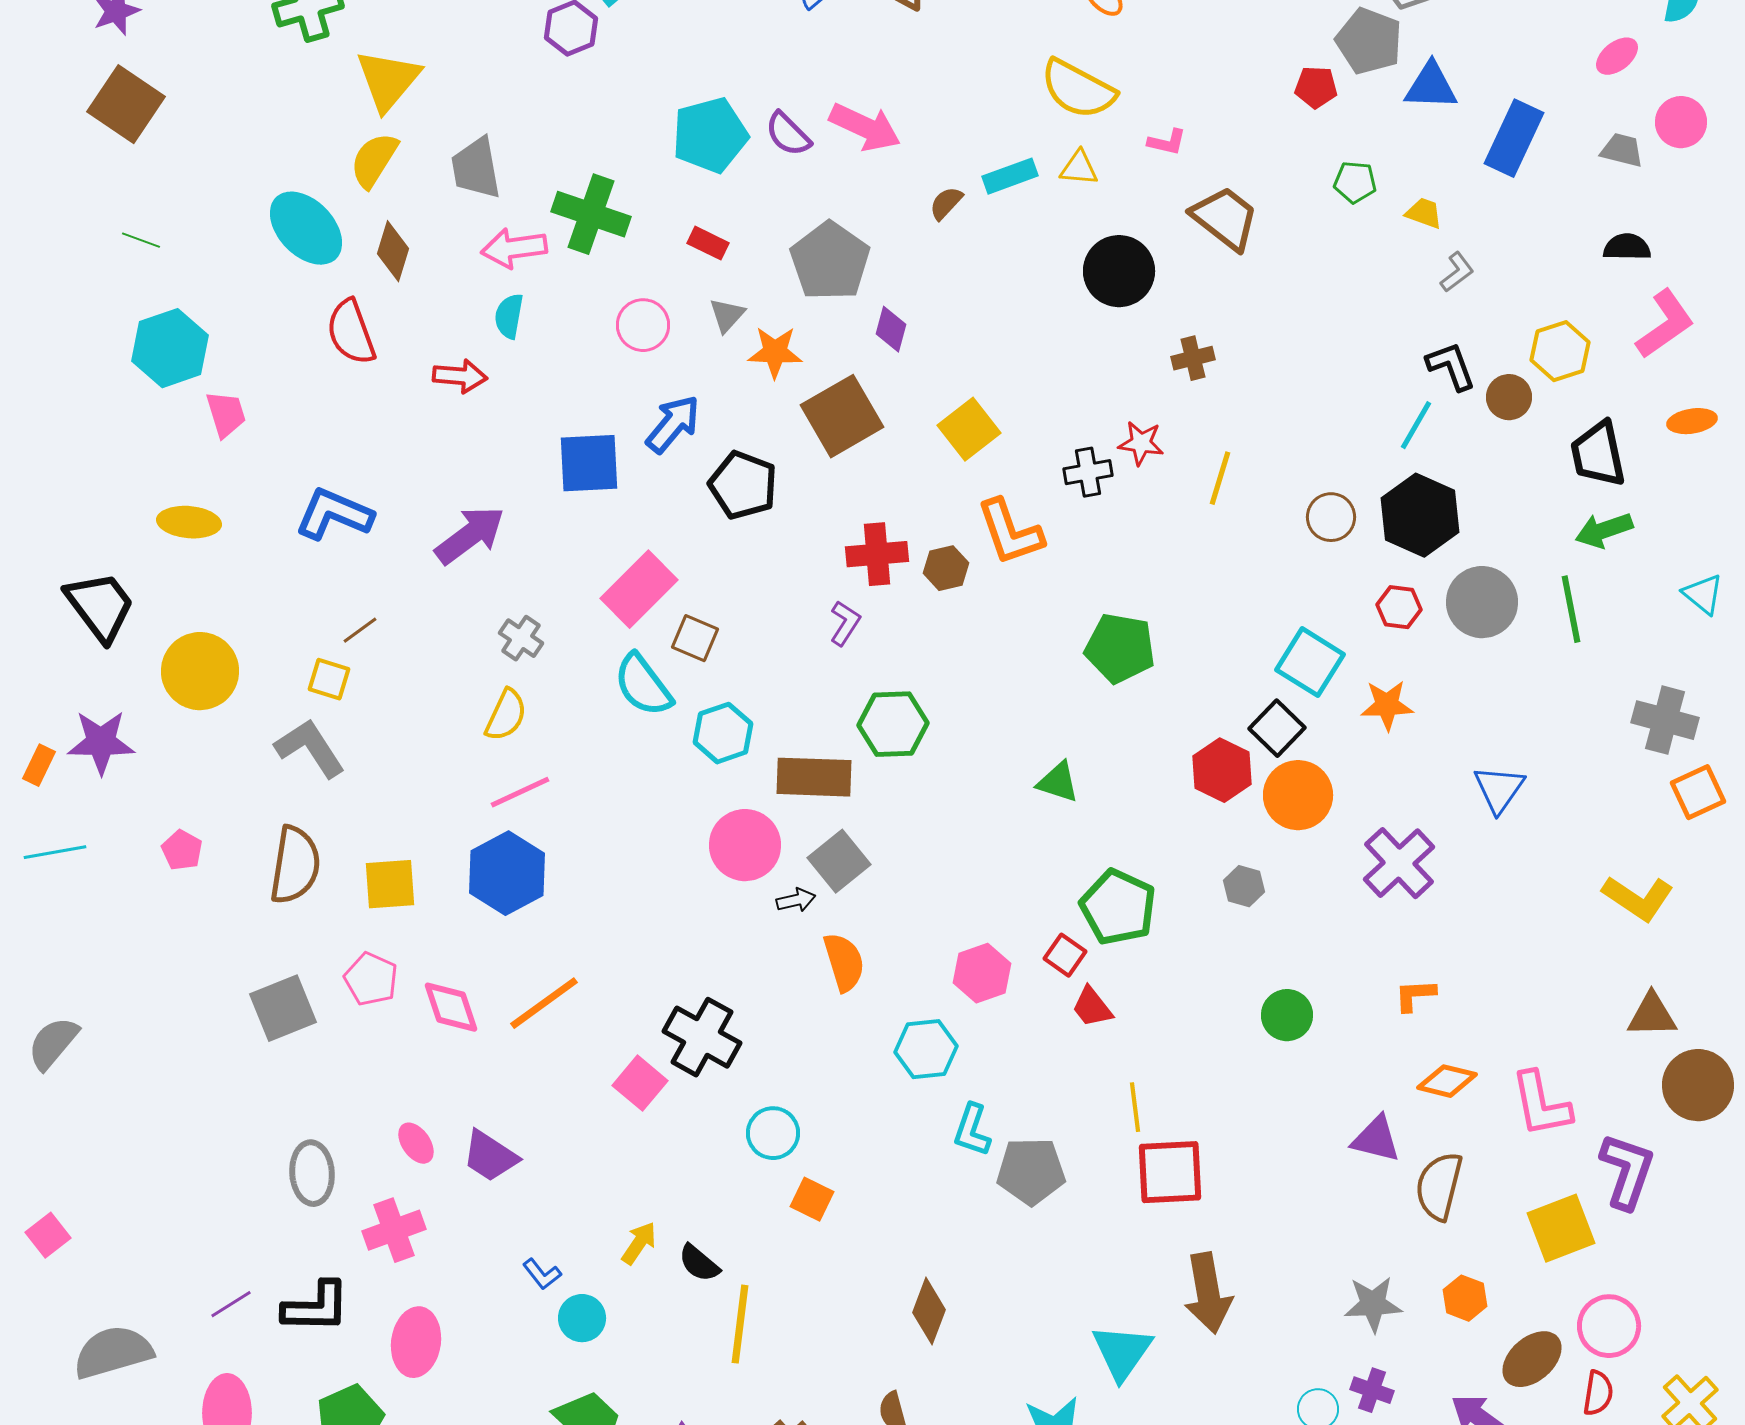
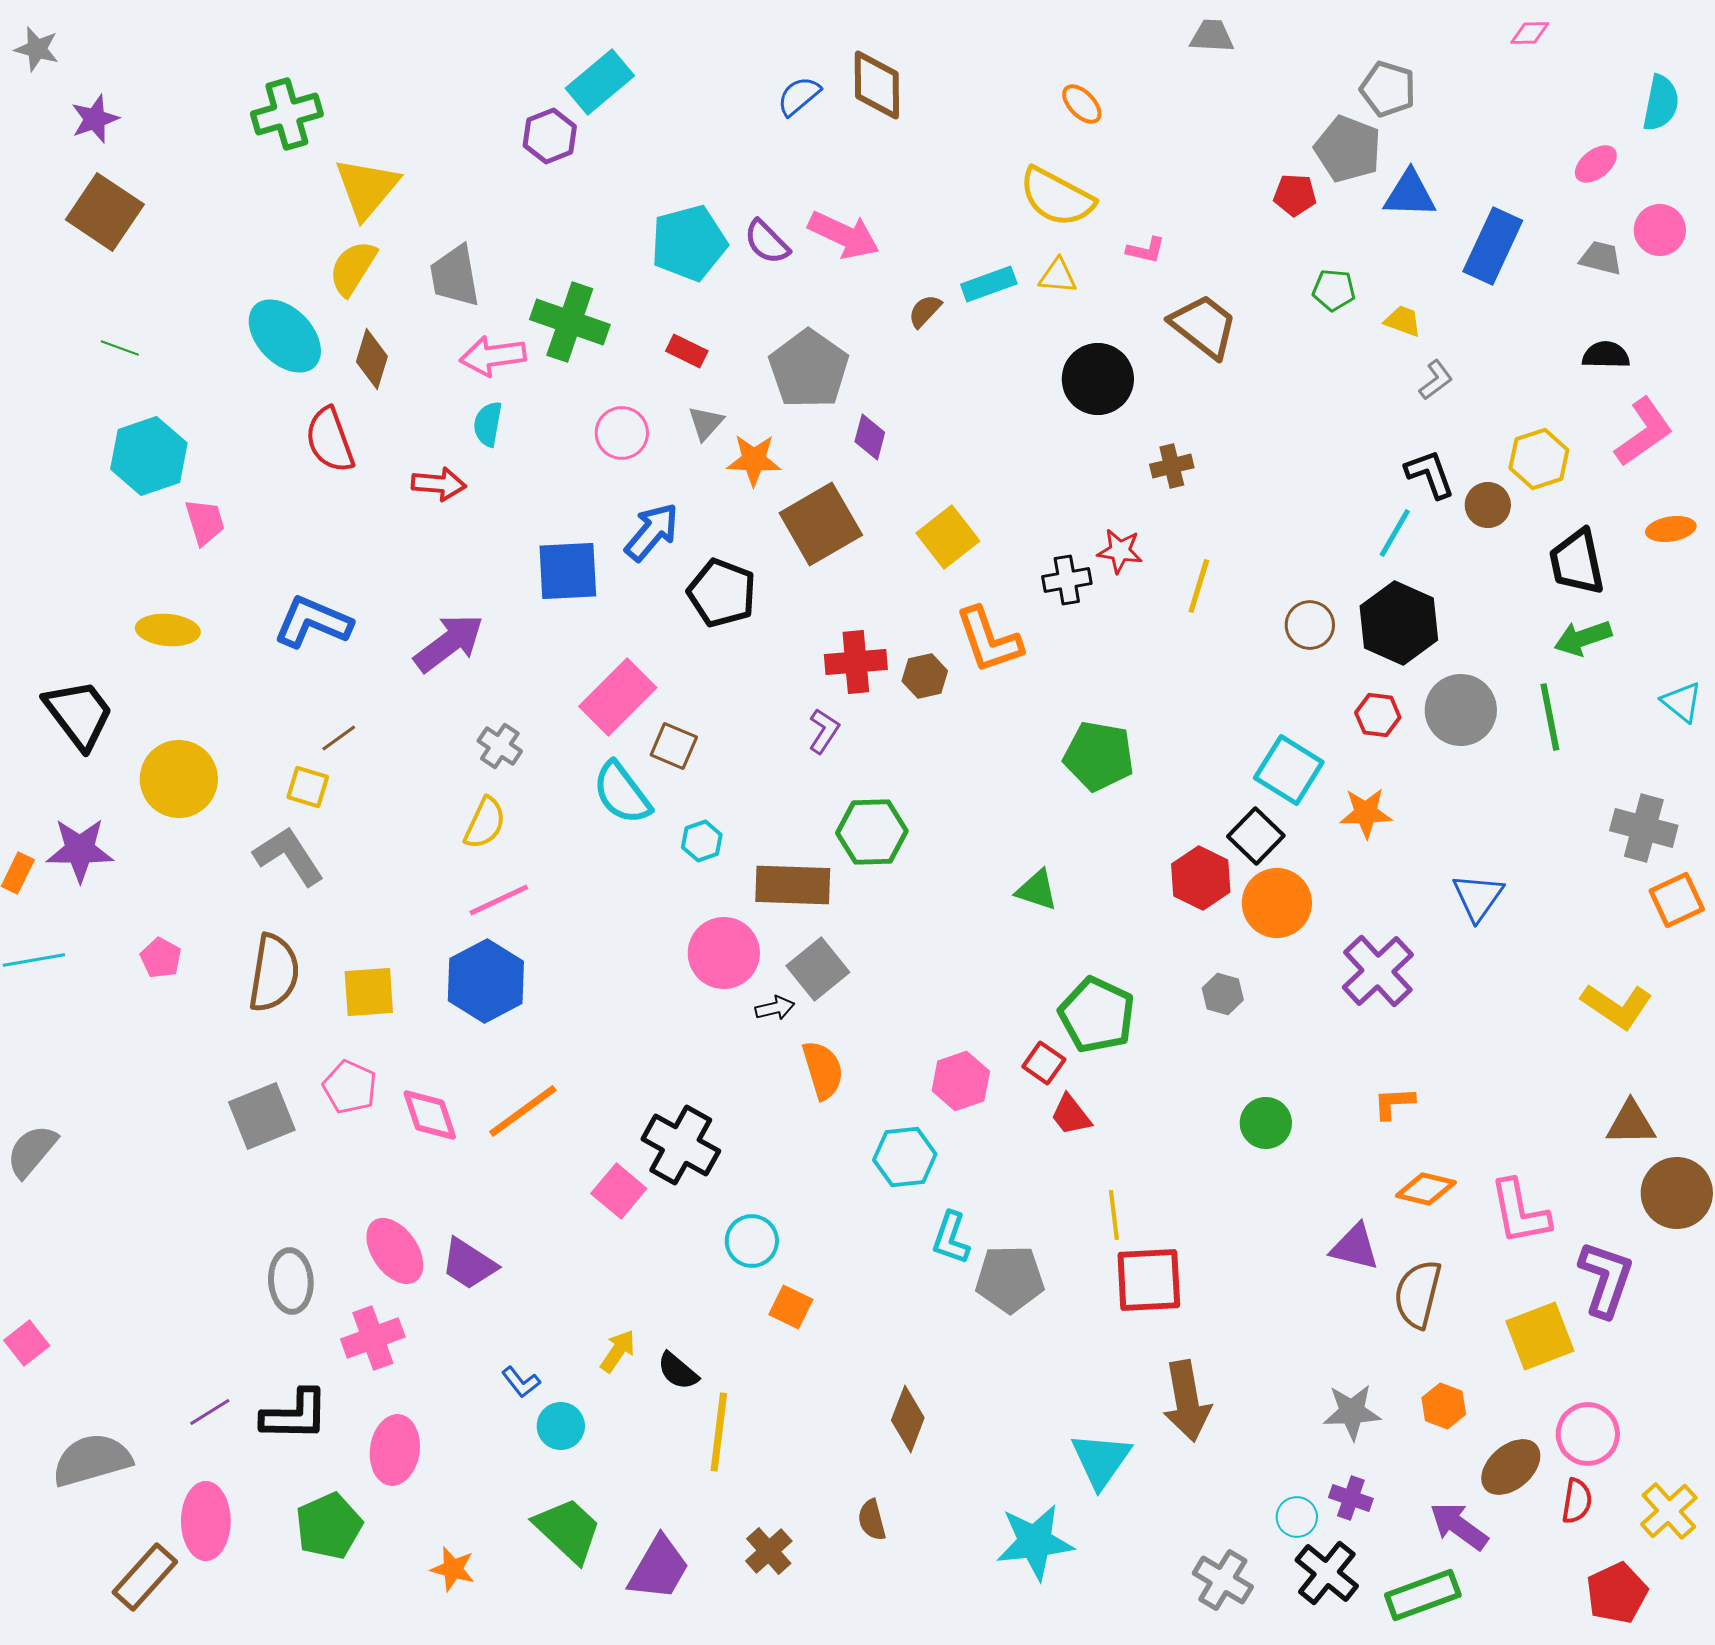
cyan hexagon: (723, 733) -> (702, 841), size x0.7
pink ellipse: (416, 1143) -> (395, 1251), size x1.6

